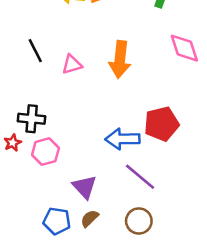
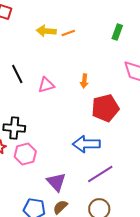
orange arrow: (120, 59) -> (84, 81), size x0.5
red pentagon: (162, 124) -> (105, 108), moved
purple line: (140, 177) -> (100, 174), turned -72

